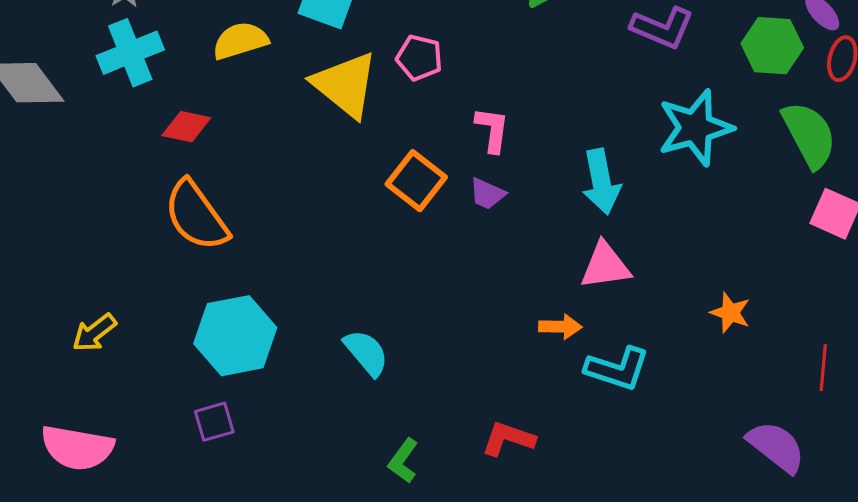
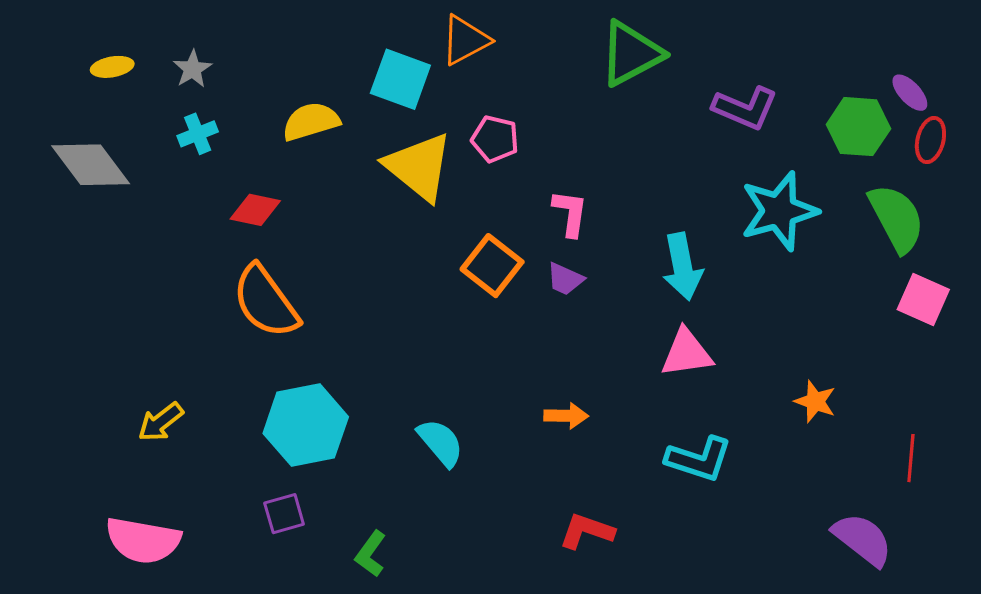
cyan cross: (130, 53) -> (198, 134), size x0.6
orange arrow: (560, 327) -> (566, 416), moved
green L-shape: (403, 461) -> (371, 554), moved

